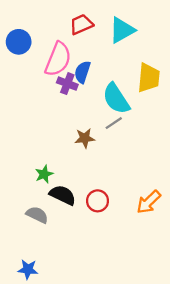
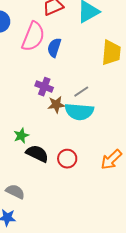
purple cross: (67, 84) -> (44, 87), moved
cyan semicircle: (116, 99) -> (79, 112), moved, turned -52
gray semicircle: (37, 215) -> (15, 192), moved

